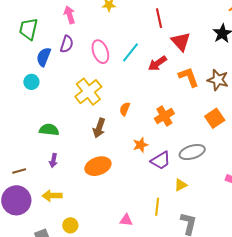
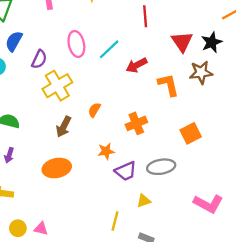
red triangle: (181, 42) -> (182, 42), moved
purple semicircle: (67, 44) -> (39, 59), moved
brown star: (218, 80) -> (201, 72), moved, turned -30
pink triangle: (126, 220) -> (41, 229), moved

